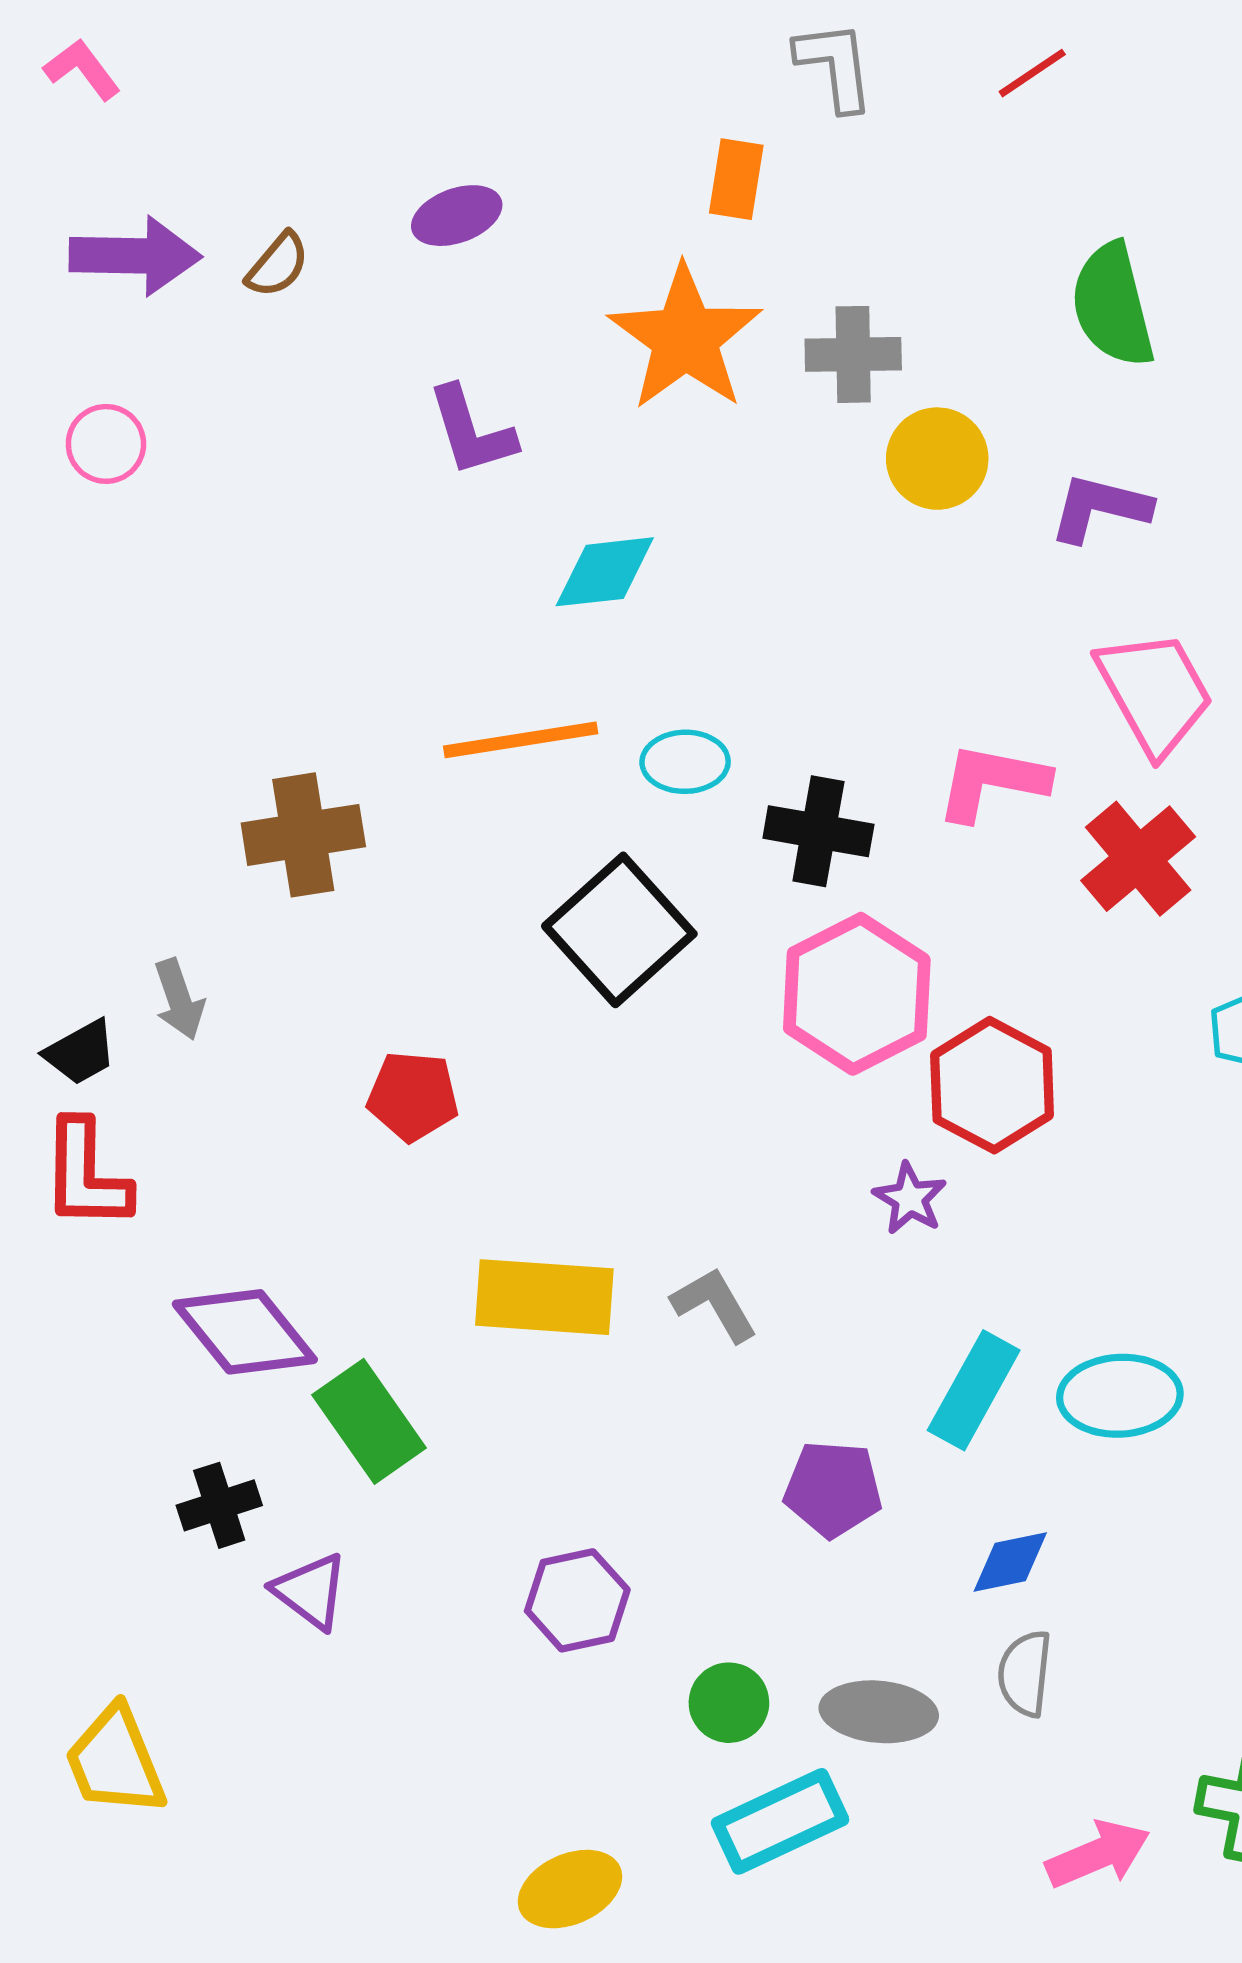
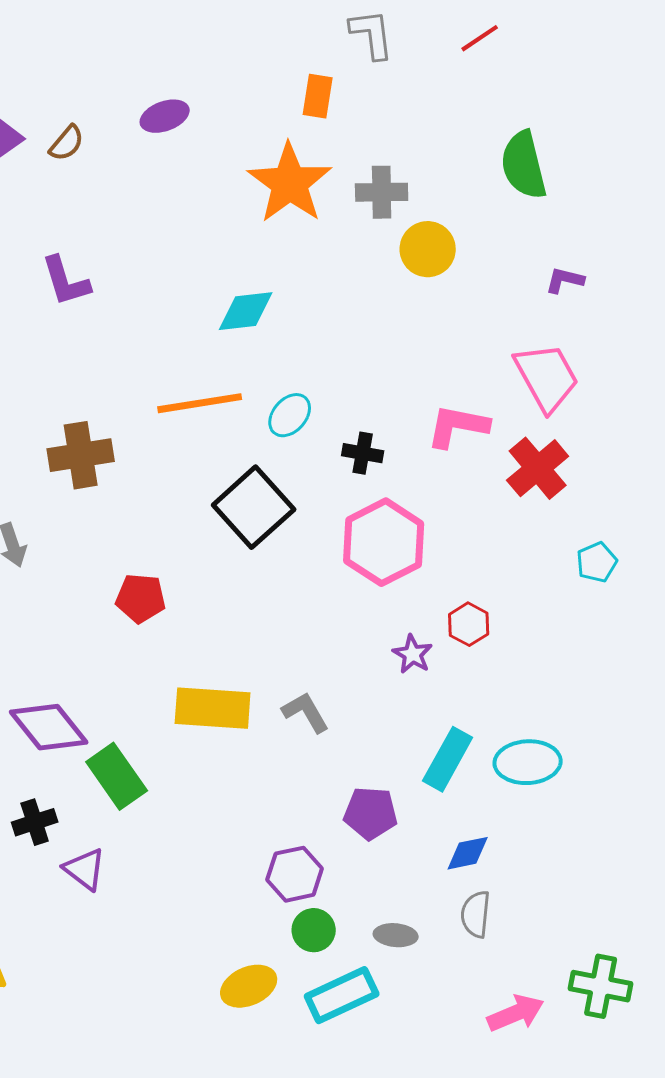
purple L-shape: (471, 431) -> (66, 281), moved
purple L-shape: (1100, 508) -> (565, 280), moved, size x0.7
cyan ellipse: (685, 762) -> (290, 415), turned -48
black cross: (818, 831) -> (363, 453), size x0.7
red hexagon: (992, 1085) -> (469, 624), moved, size x0.6
purple hexagon: (577, 1600) -> (295, 874), moved
gray ellipse: (879, 1712) -> (396, 935), size x0.7
yellow ellipse: (570, 1889) -> (249, 986), moved

